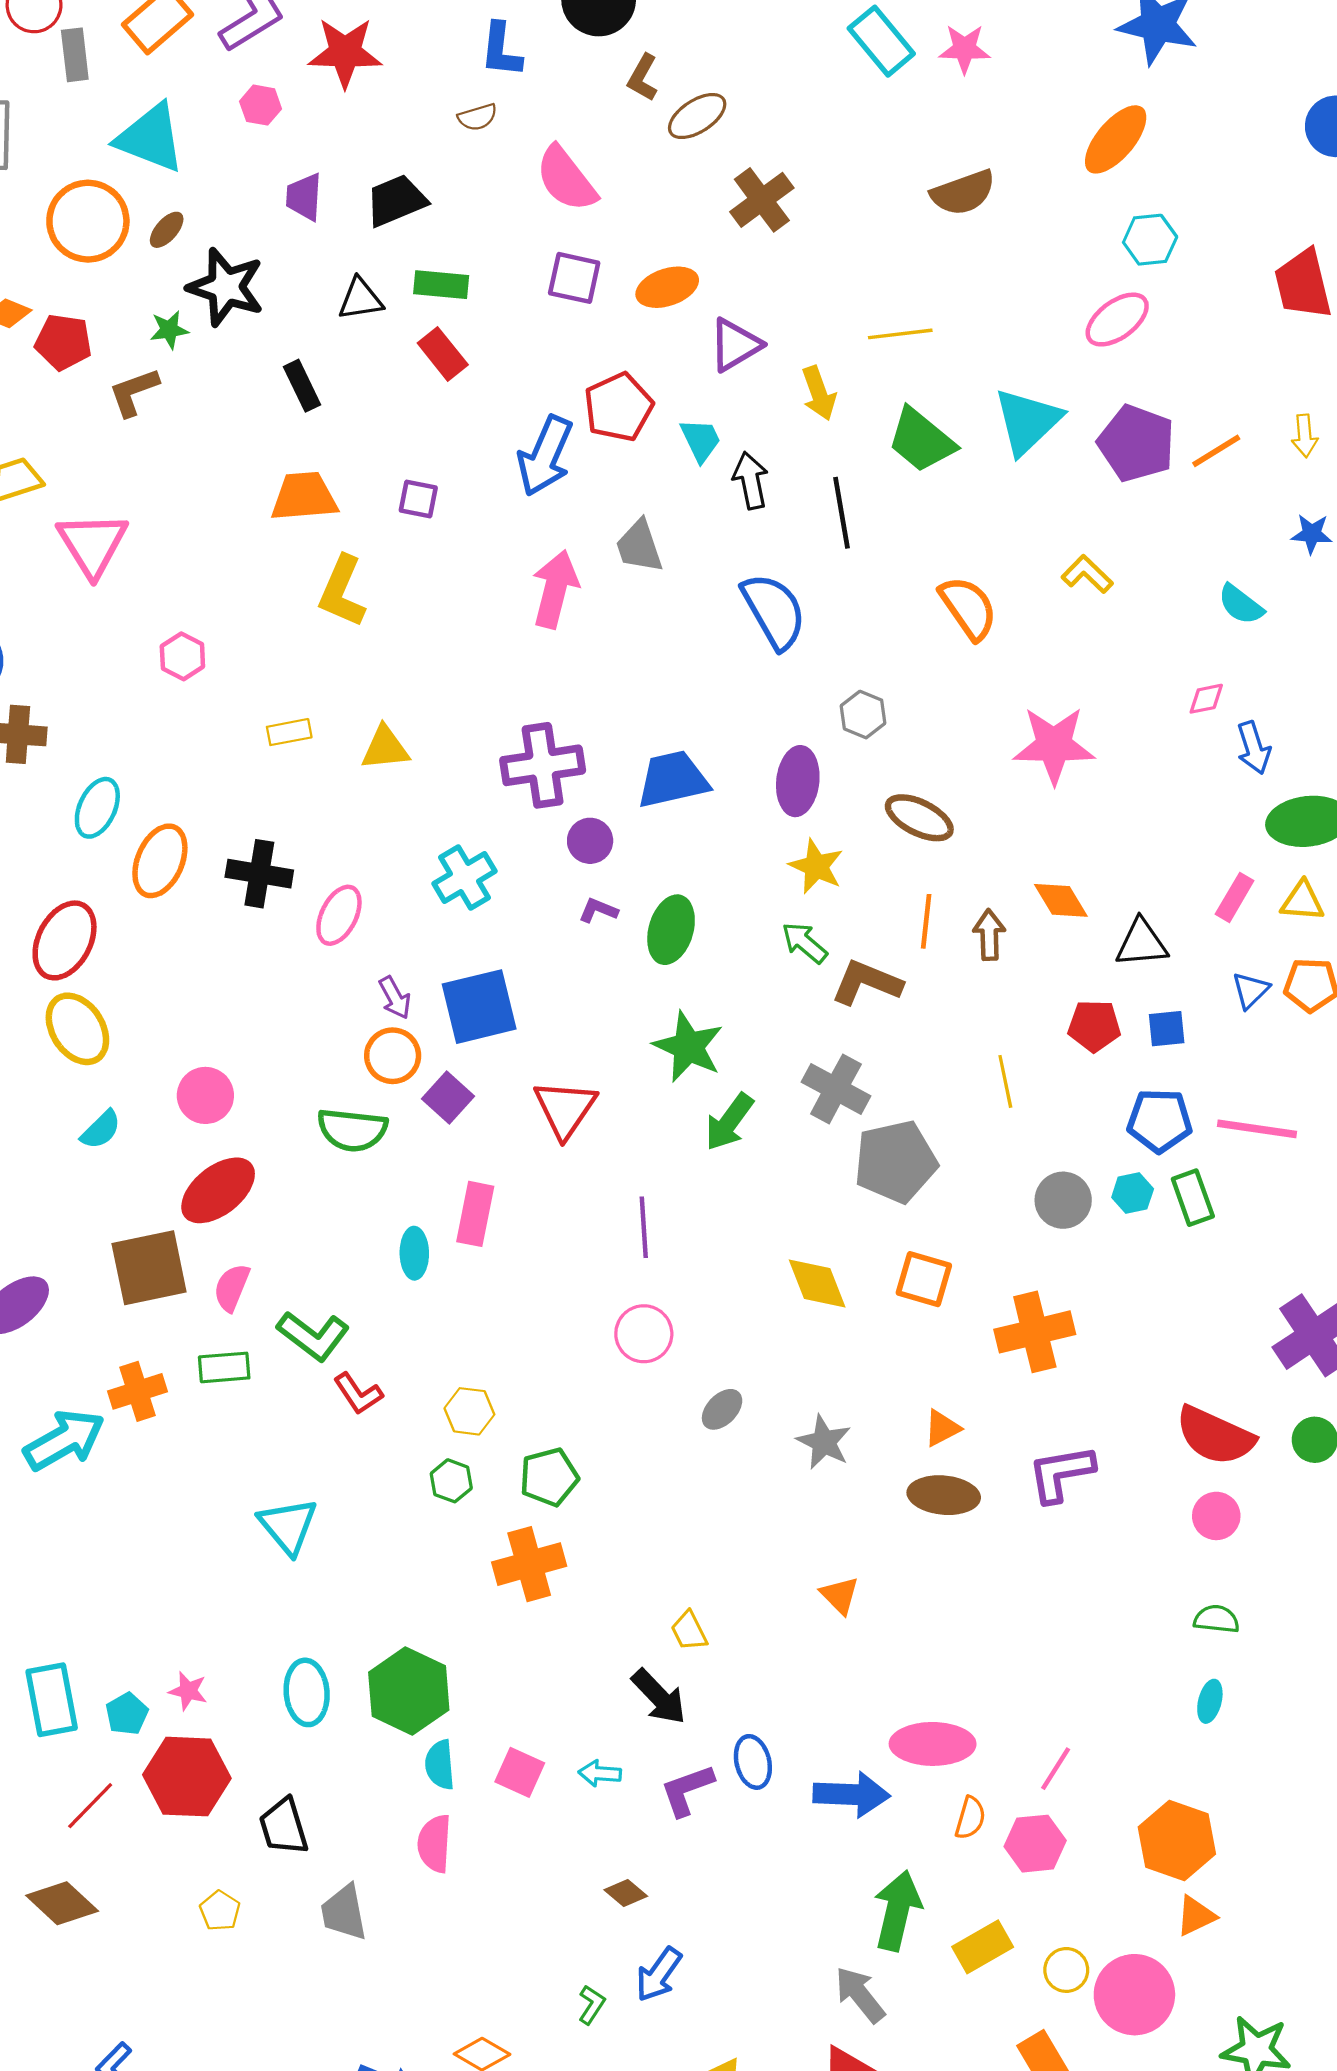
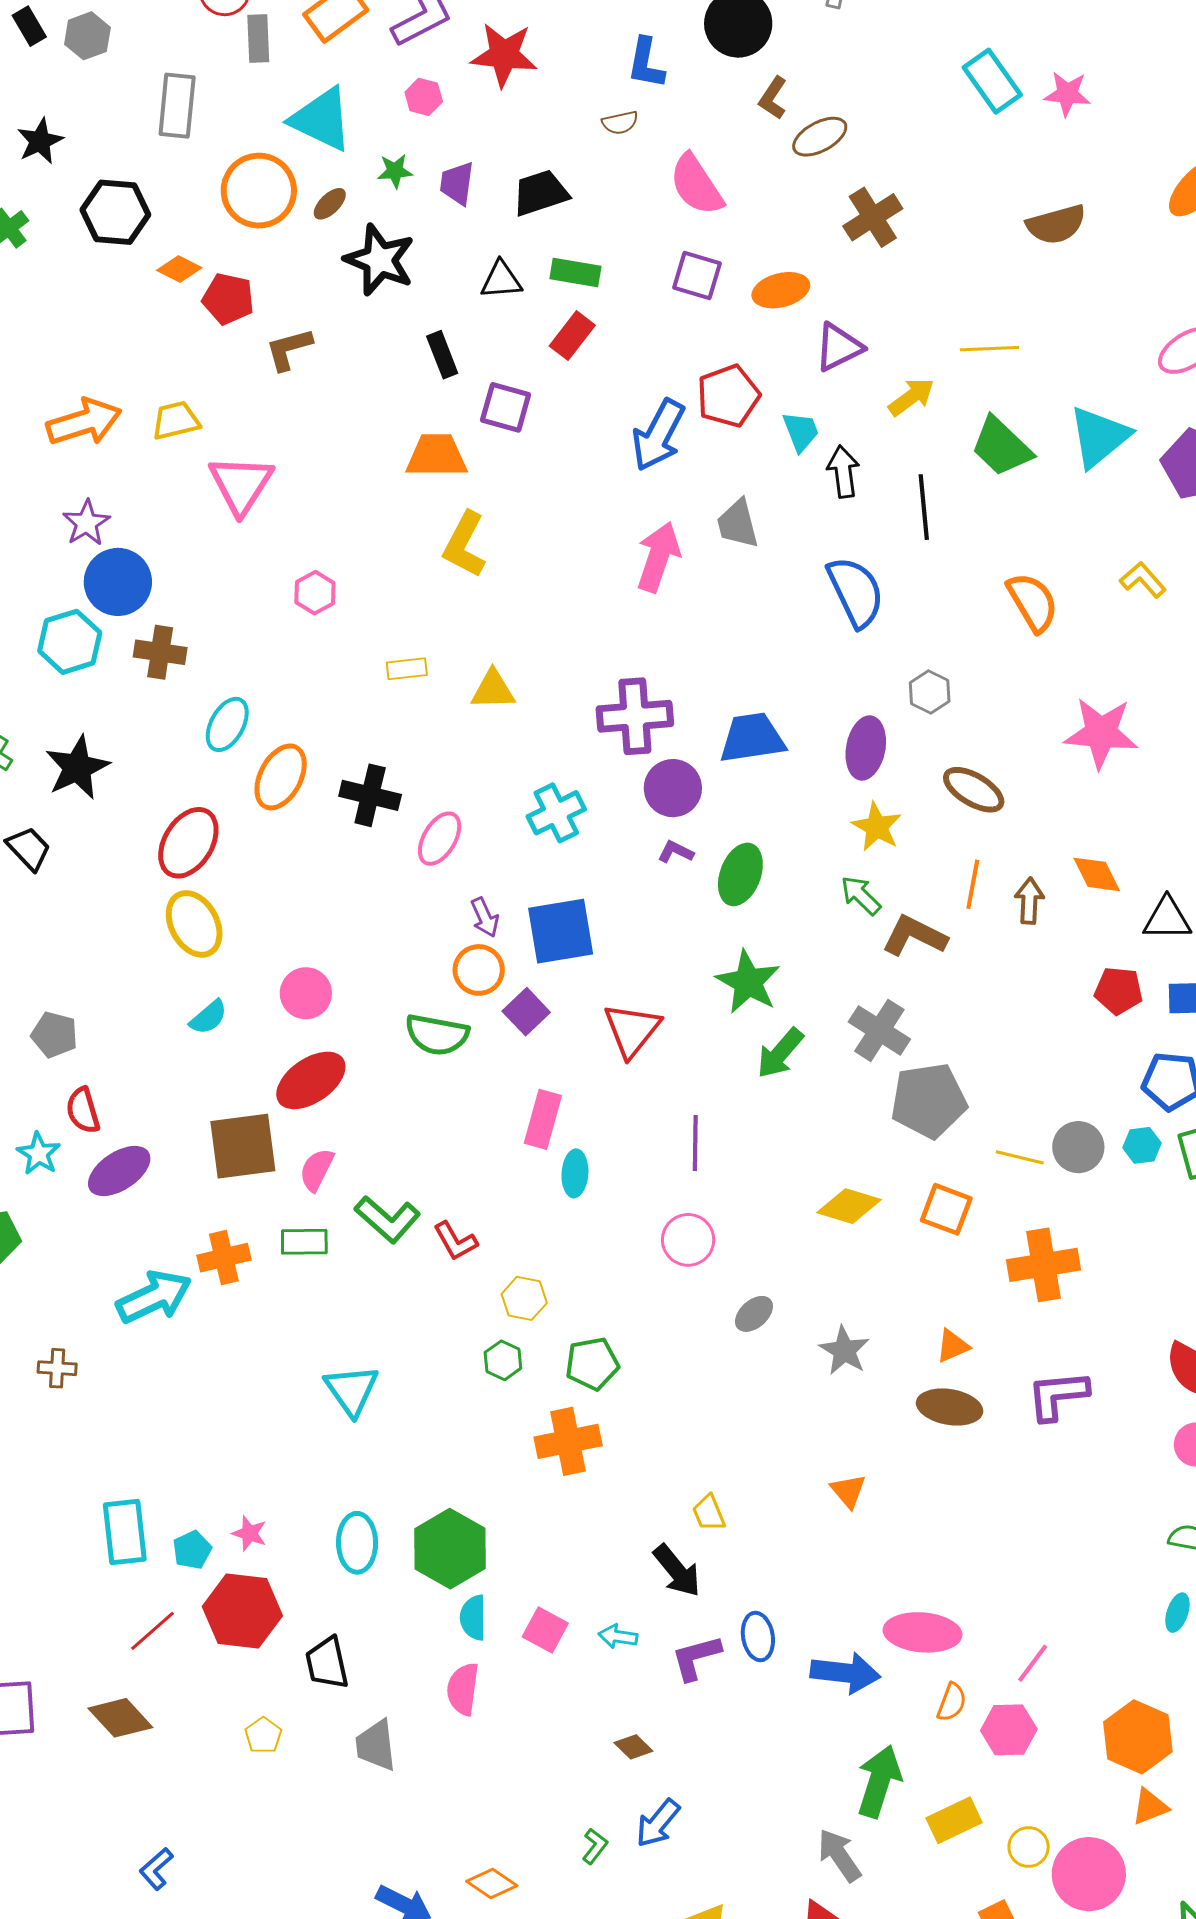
green star: (169, 330) -> (395, 171), moved
red rectangle: (443, 354) -> (572, 336), turned 72
yellow arrow: (819, 393) -> (911, 397), turned -111
purple square: (418, 499) -> (506, 407), moved, size x1.4
purple circle: (590, 841) -> (673, 788), size x1.4
yellow line: (1005, 1081) -> (1020, 1157), moved, turned -69
cyan ellipse: (414, 1253) -> (575, 1173), moved
yellow diamond: (817, 1284) -> (849, 1206), turned -56
red L-shape: (358, 1394) -> (455, 1241), moved

